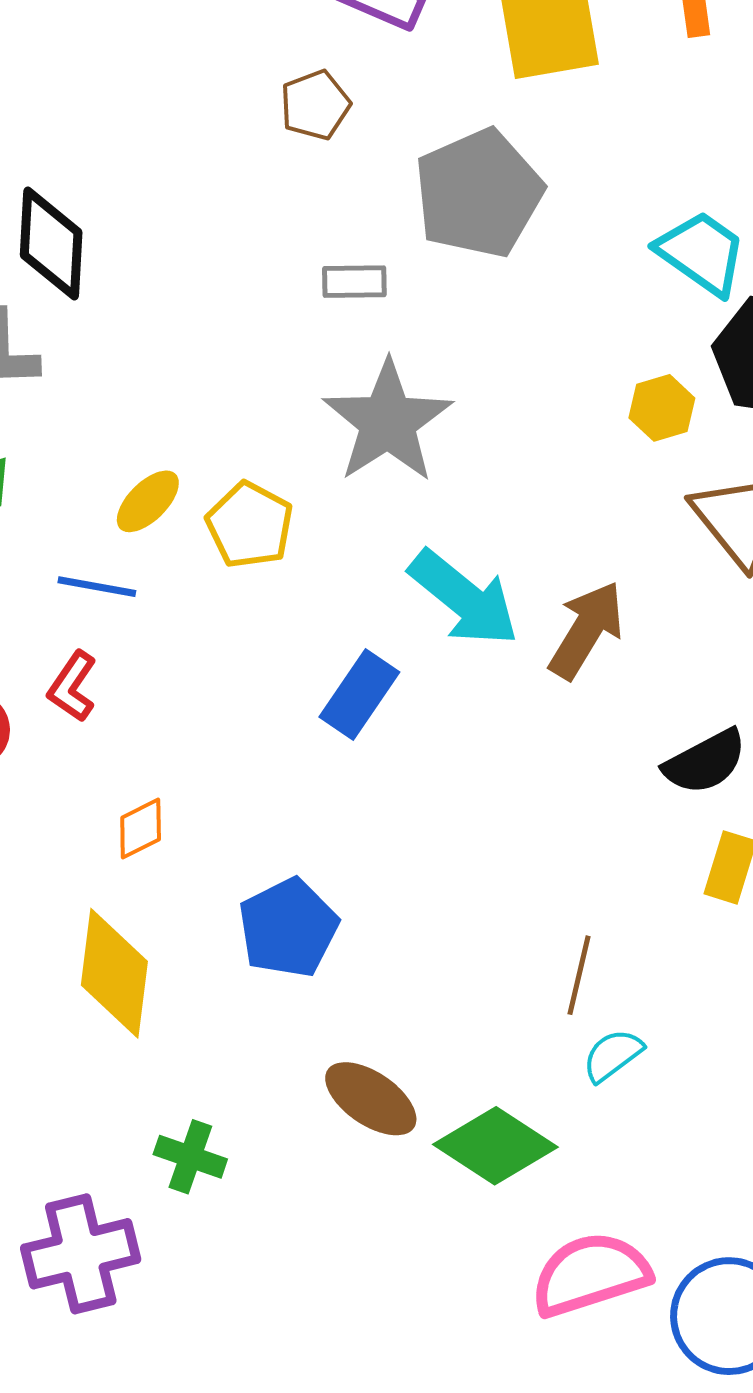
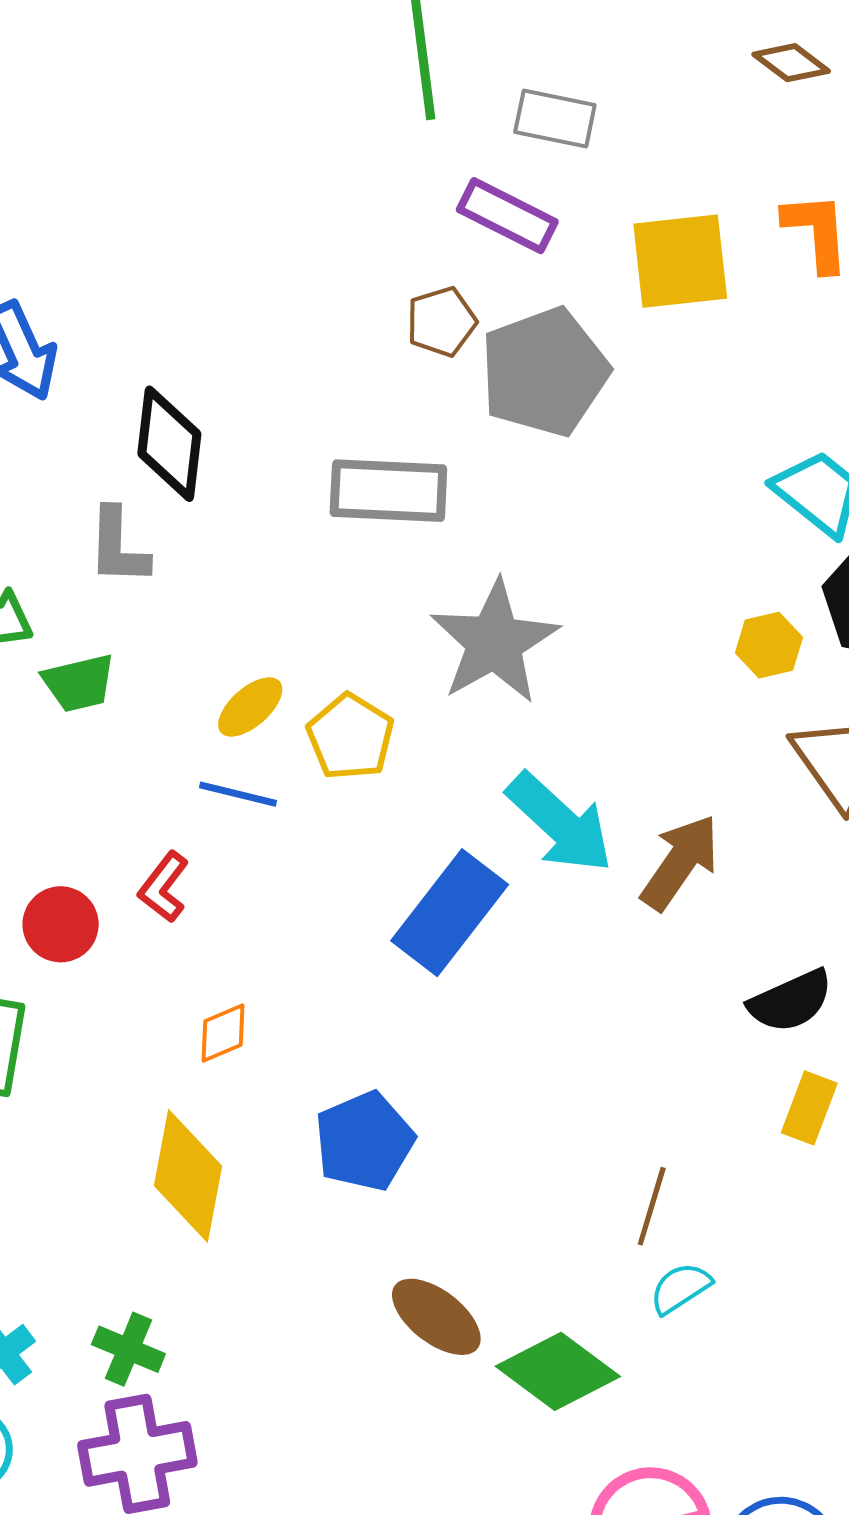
gray pentagon: (479, 193) -> (544, 372), moved
gray rectangle: (354, 282) -> (388, 491), moved, size x1.8
blue line: (97, 587) -> (238, 794), moved
blue rectangle: (359, 694) -> (450, 913), size x1.4
green cross: (190, 1157) -> (128, 1349), moved

